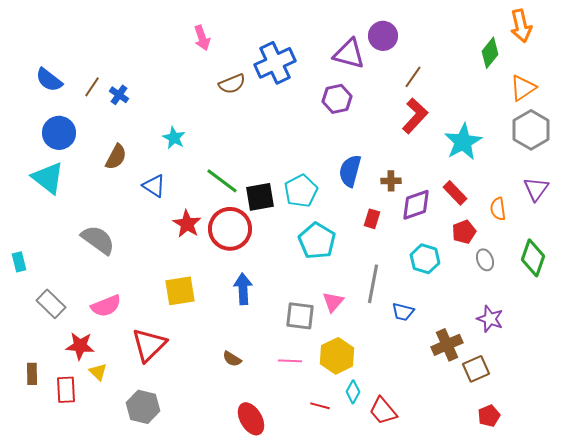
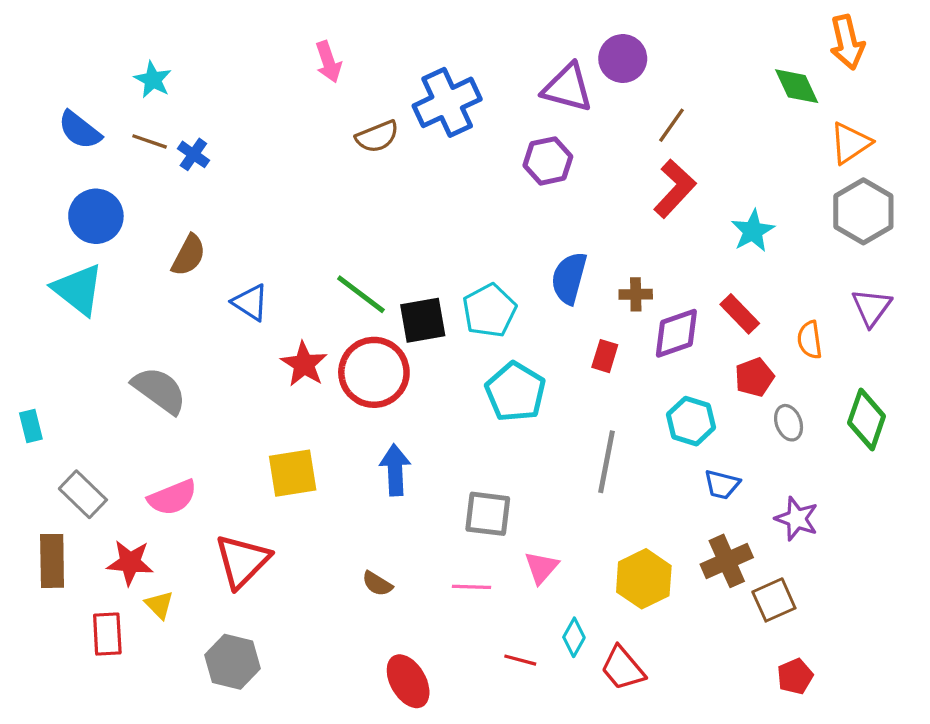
green diamond: (490, 53) -> (797, 86), turned -64
brown line: (92, 87) -> (150, 141), turned 75
cyan star: (174, 138) -> (153, 80), moved
cyan star: (463, 142) -> (753, 231), size x0.7
pink triangle: (333, 302) -> (541, 567), moved
blue trapezoid: (403, 312) -> (722, 485), moved
yellow hexagon: (337, 356) -> (644, 579), moved
brown rectangle: (32, 374) -> (52, 561), moved, size x1.5

